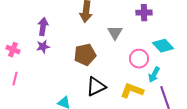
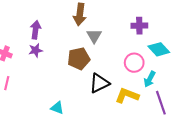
purple cross: (144, 13) -> (139, 26), moved
gray triangle: (115, 33) -> (94, 36), moved
black triangle: (96, 87) -> (99, 83), moved

